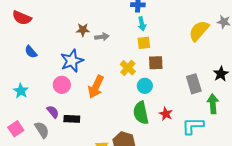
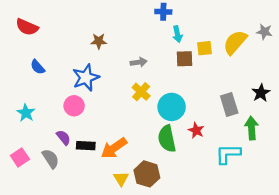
cyan arrow: (142, 24) -> (177, 34), moved
gray arrow: (102, 37) -> (139, 62), moved
yellow square: (144, 43) -> (204, 48), moved
brown square: (156, 63) -> (184, 59), moved
yellow cross: (128, 68) -> (141, 92), moved
cyan circle: (145, 86) -> (172, 107), size x1.5
orange arrow: (96, 87) -> (114, 148), moved, turned 30
red star: (166, 114) -> (196, 130), moved

